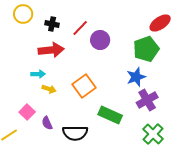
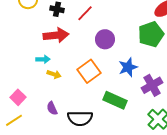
purple circle: (100, 40) -> (105, 39), moved
blue star: (136, 77) -> (128, 67), moved
pink square: (27, 112) -> (18, 97), moved

